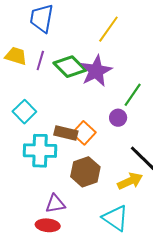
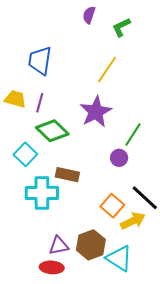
green diamond: (70, 67) -> (52, 131), moved
orange square: (84, 133) -> (112, 206), moved
brown hexagon: (85, 172) -> (91, 245), moved

